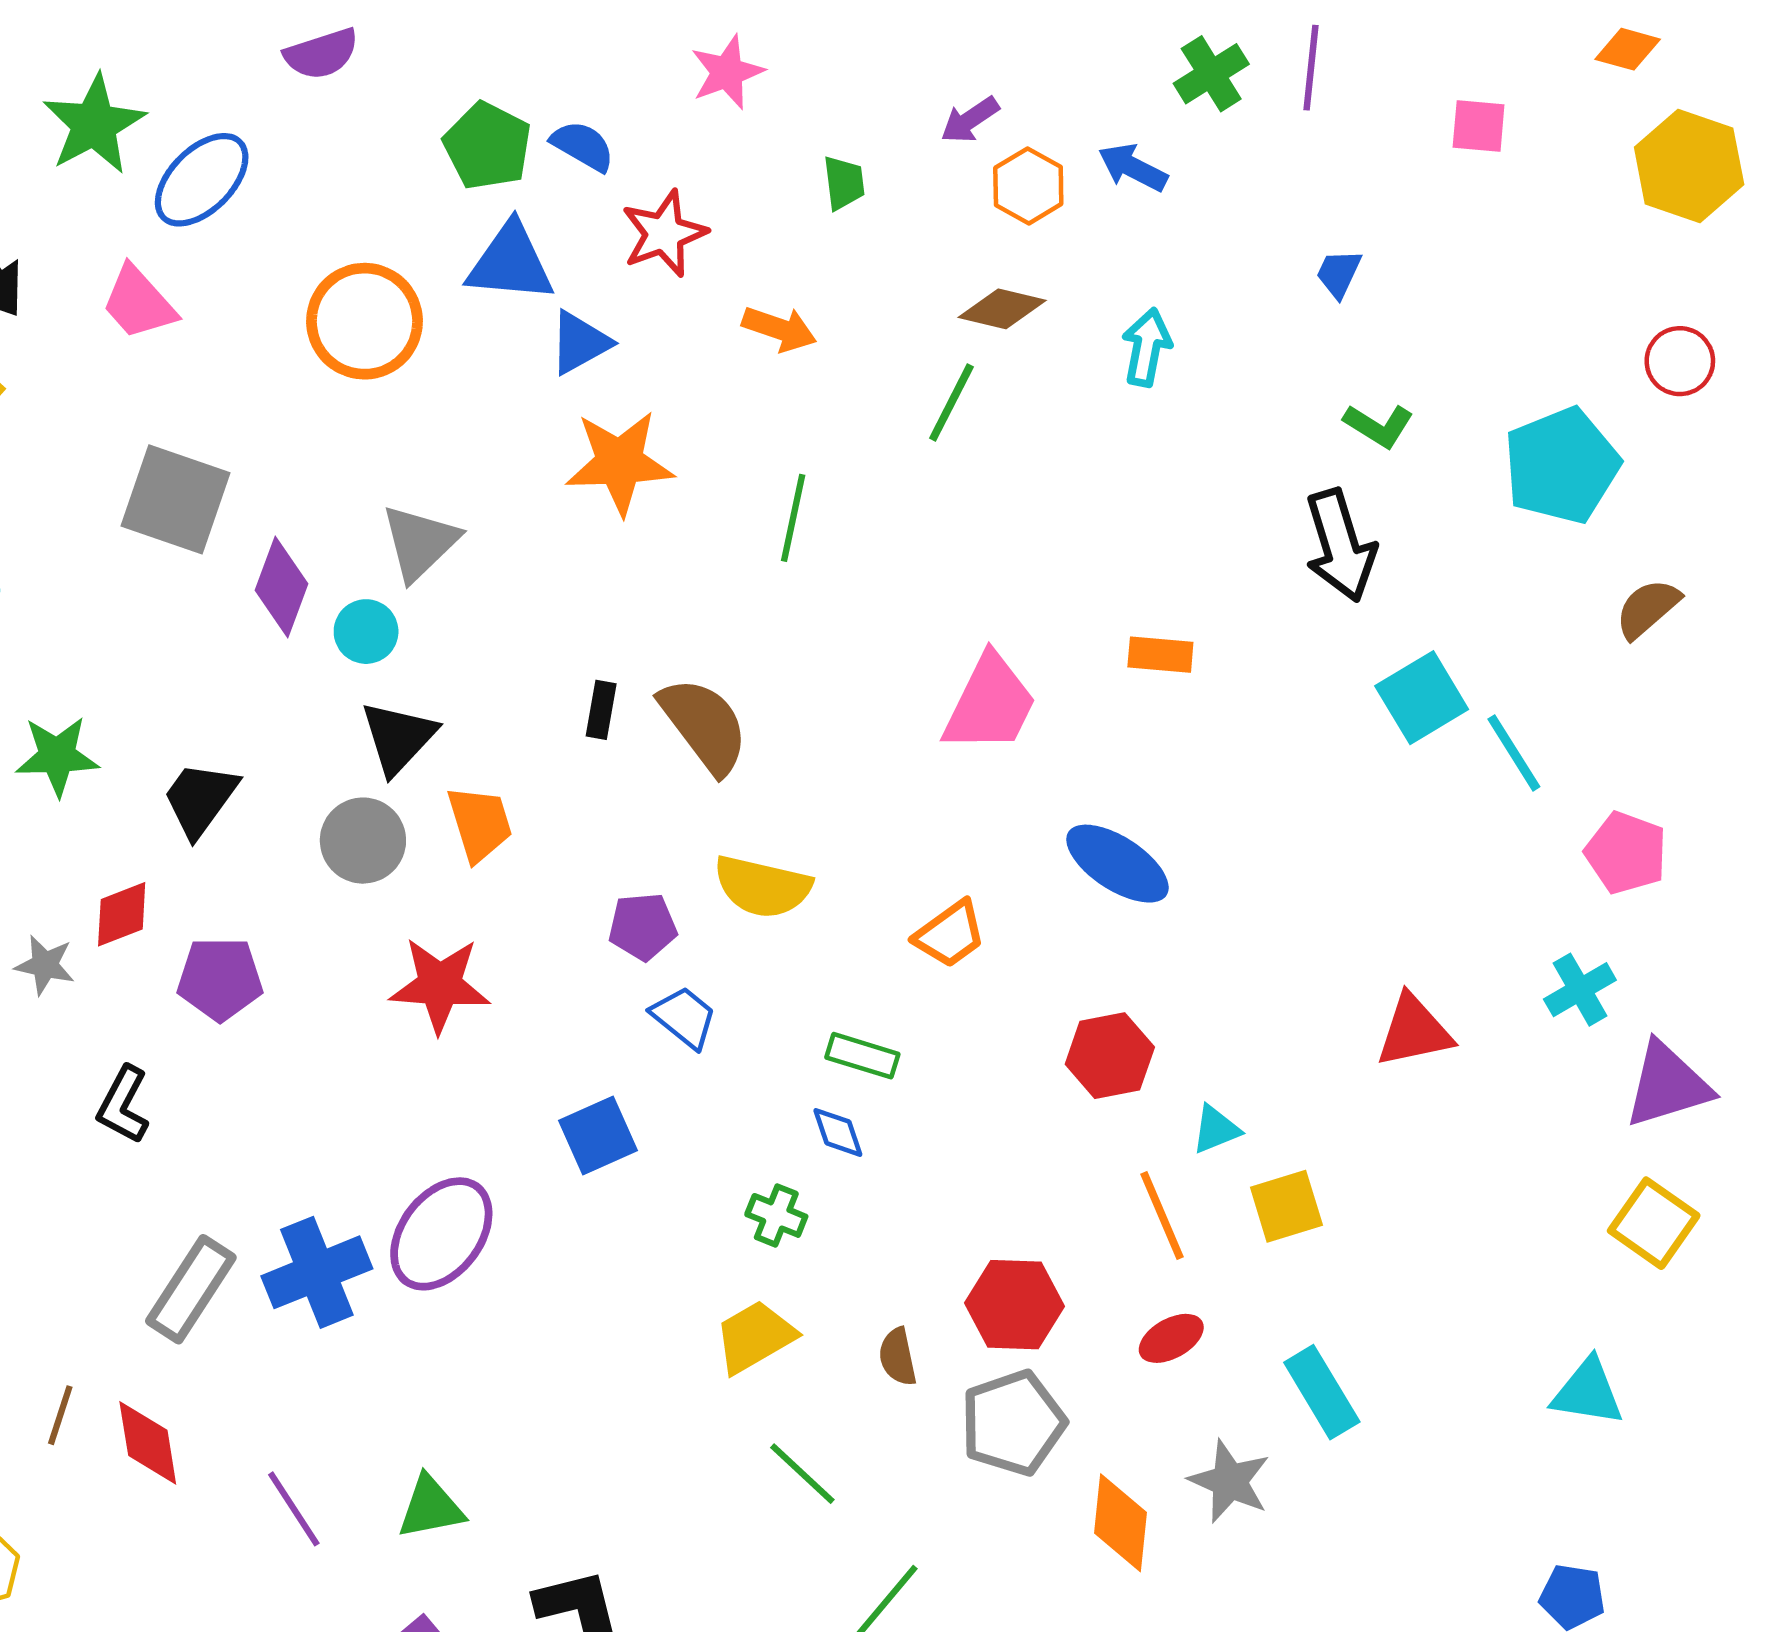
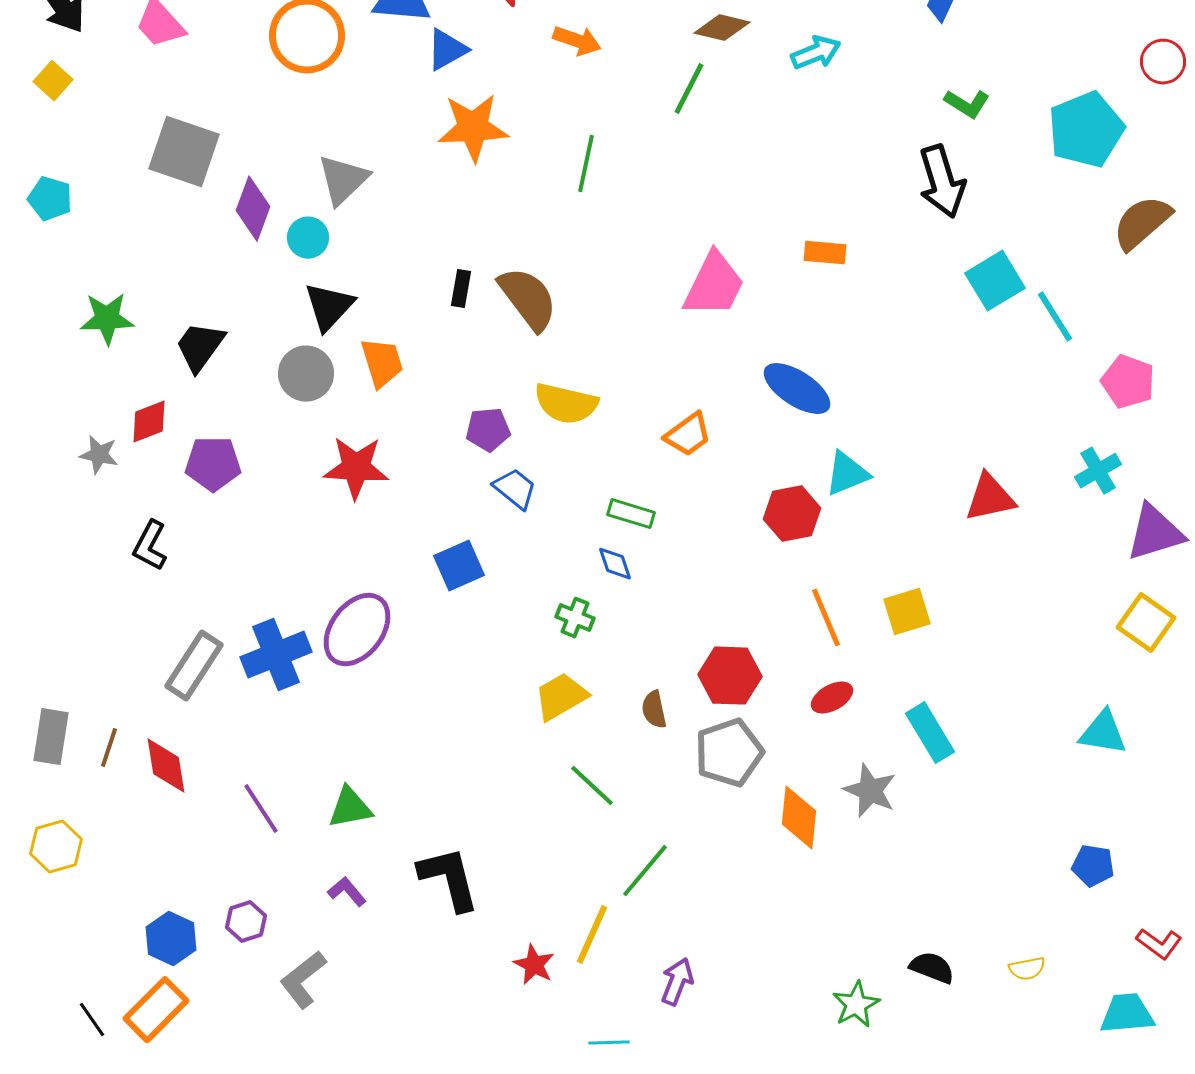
cyan arrow: (1147, 347) -> (816, 53), turned 57
brown semicircle: (1648, 608) -> (1142, 223), size x1.4
cyan triangle: (1216, 1129) -> (847, 474), moved, size x1.4

